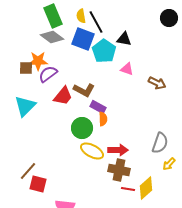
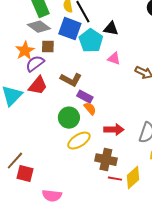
orange star: (38, 61) -> (25, 51), turned -30
brown square: (26, 68) -> (48, 47), moved
red trapezoid: (63, 96) -> (38, 86), moved
orange semicircle: (103, 119) -> (90, 109), turned -40
red arrow: (118, 150) -> (114, 130), moved
yellow ellipse: (92, 151) -> (79, 141), turned -60

